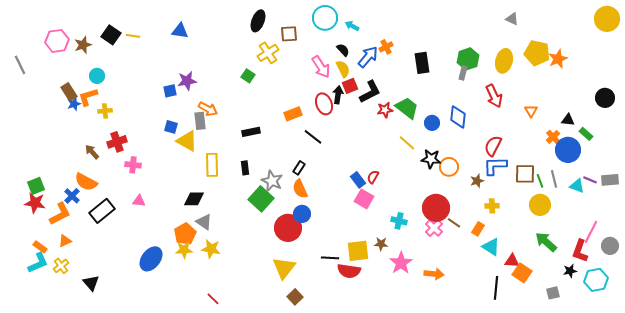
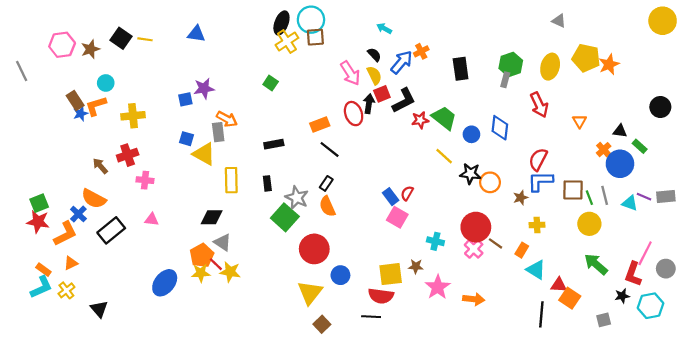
cyan circle: (325, 18) -> (311, 20), moved
yellow cross: (268, 53) -> (287, 41), moved
yellow cross: (105, 111) -> (133, 116), moved, size x1.5
black line: (313, 137) -> (330, 150), moved
blue circle: (302, 214) -> (340, 275), moved
black line: (330, 258) -> (371, 317), moved
red line: (213, 299) -> (216, 264), moved

